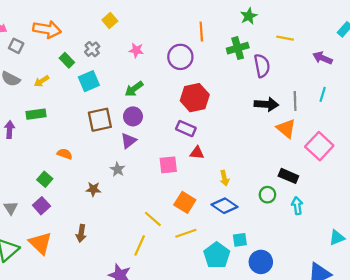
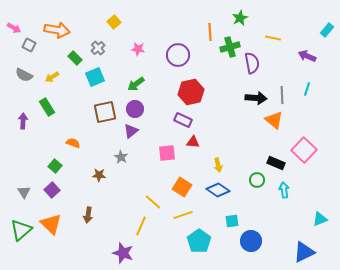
orange line: (201, 32) -> (210, 32), moved
green rectangle: (36, 114) -> (47, 107), turned 66
pink square: (319, 146) -> (304, 150), moved
cyan pentagon: (217, 255) -> (199, 241), moved

